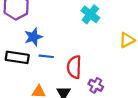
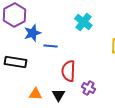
blue star: (33, 37) -> (32, 33), moved
blue line: (46, 56) -> (50, 46), moved

